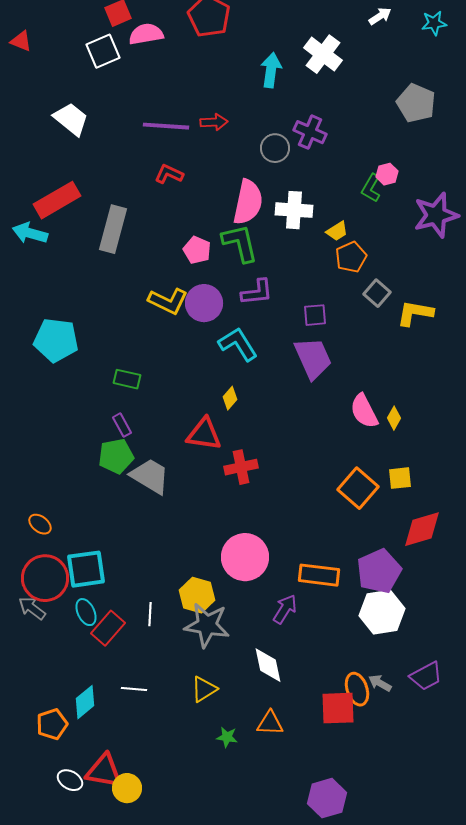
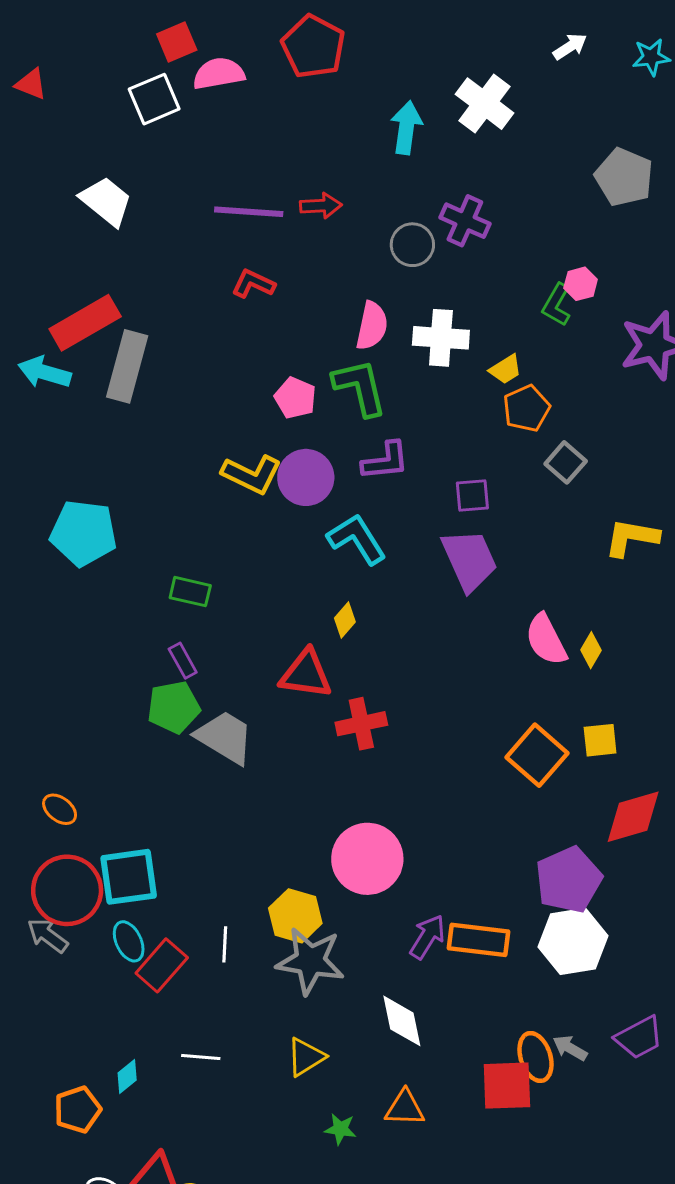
pink semicircle: (248, 202) -> (372, 326), size x0.7
gray rectangle: (113, 229) -> (127, 366), moved
yellow L-shape: (415, 313) -> (632, 537), moved
orange rectangle: (319, 575) -> (478, 940), moved
cyan diamond: (85, 702) -> (127, 1077), size x0.7

